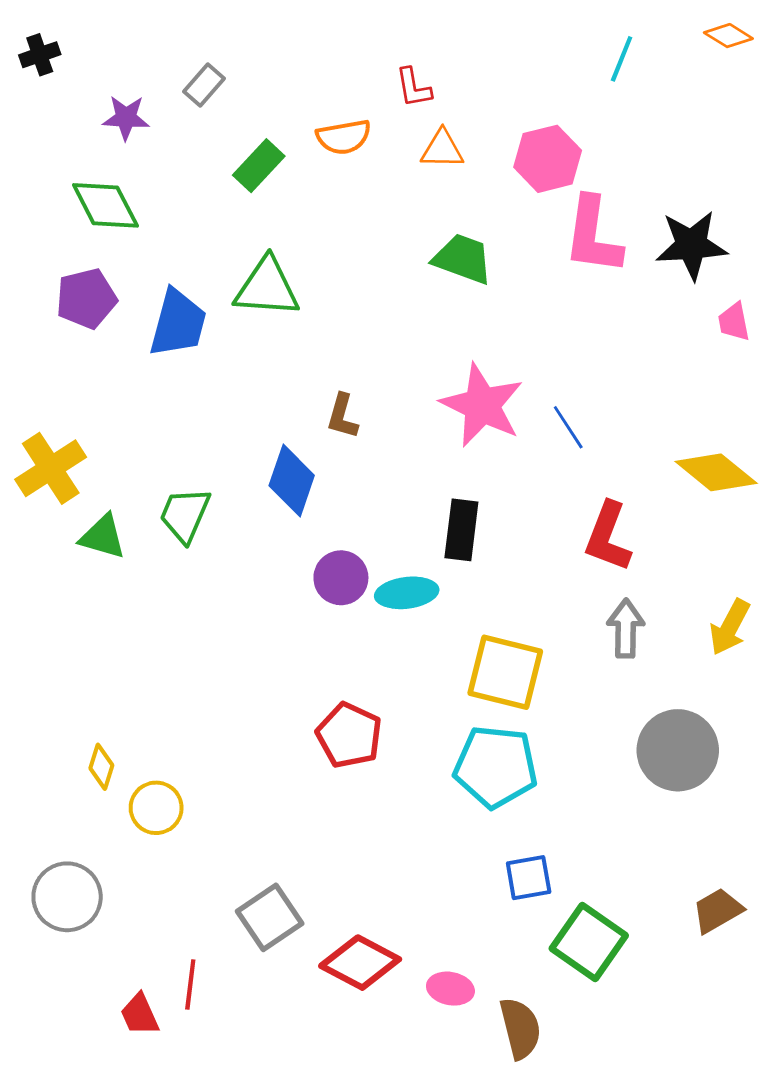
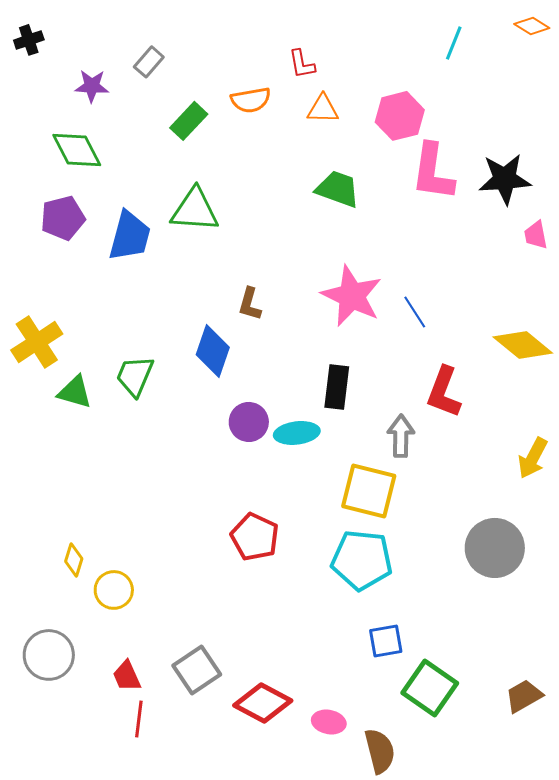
gray arrow: (626, 628) -> (401, 436), moved
brown trapezoid: (717, 911) -> (524, 696), moved
red trapezoid: (140, 1015) -> (127, 676), moved

